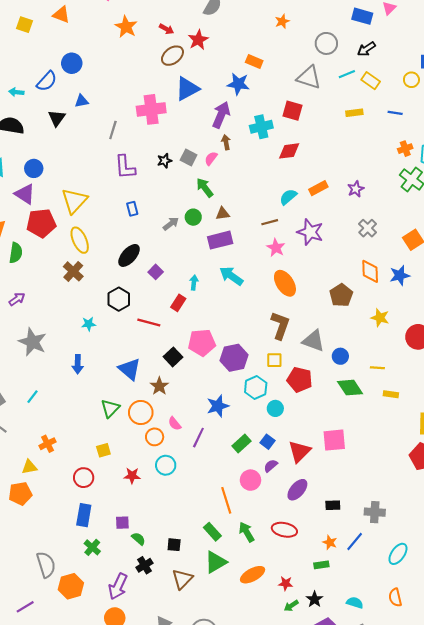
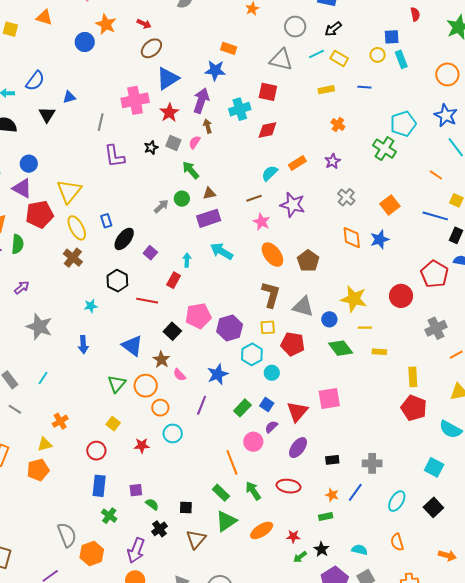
red star: (198, 40) -> (169, 113), moved
blue circle: (72, 63) -> (85, 42), moved
orange cross: (405, 149) -> (338, 125), moved, turned -32
blue rectangle: (132, 209) -> (106, 221), moved
brown pentagon: (341, 295) -> (308, 261), moved
yellow star: (380, 318) -> (354, 299), moved, size x1.5
pink semicircle: (175, 424) -> (179, 375), moved
yellow square: (103, 450) -> (113, 424), turned -32

